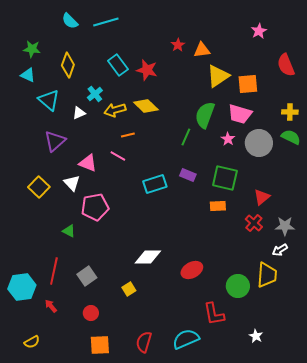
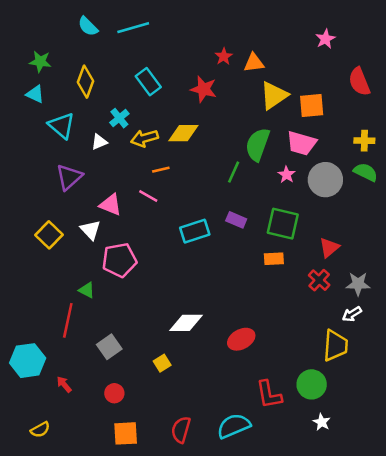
red star: (147, 70) -> (204, 89), moved
yellow diamond: (146, 106) -> (183, 133), turned -45
red line: (54, 271) -> (68, 320), moved
green circle: (238, 286) -> (312, 384), moved

